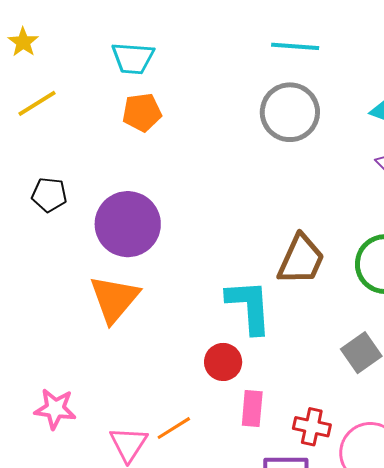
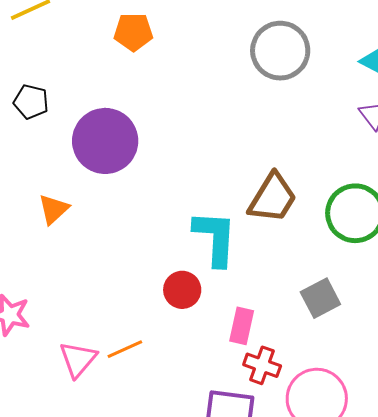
orange triangle: (114, 299) -> (54, 209), moved, size x0.6
pink rectangle: (252, 409) -> (242, 326), moved

